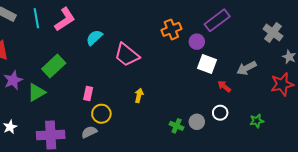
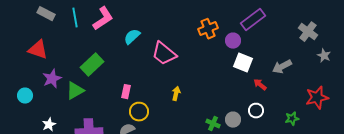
red star: (282, 84) -> (317, 98), moved

